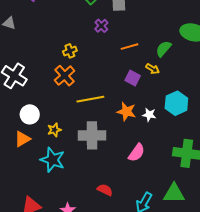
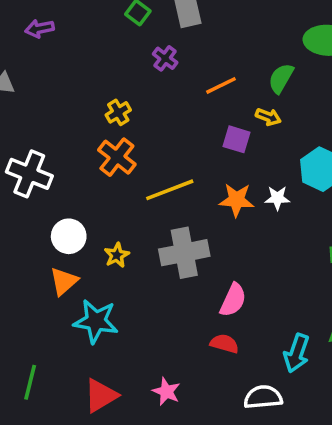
pink semicircle: (137, 153) -> (233, 300), moved
cyan star: (53, 160) -> (96, 321), moved

